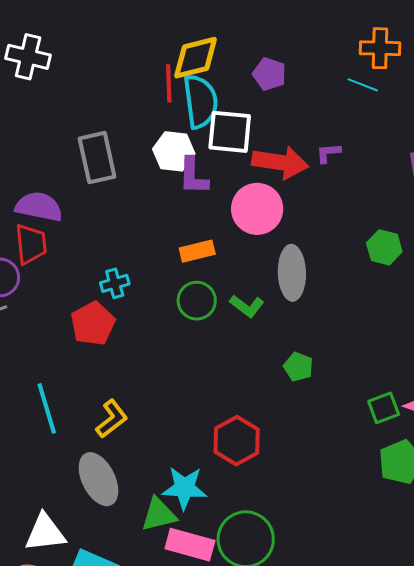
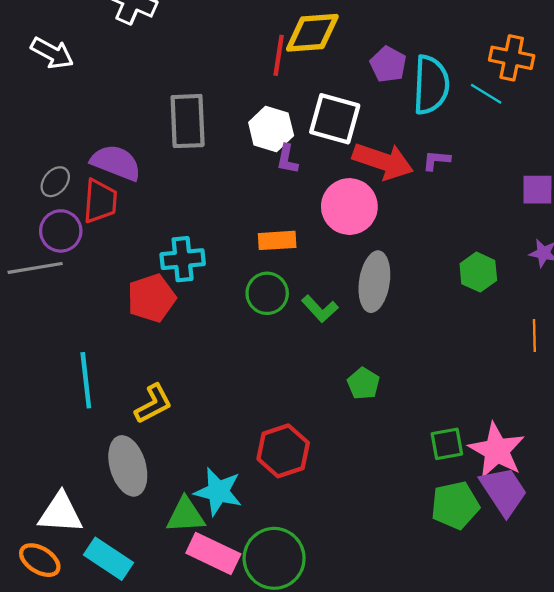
cyan semicircle: (200, 101) -> (431, 85), moved
purple L-shape: (193, 176) -> (287, 159), size x0.7
cyan cross: (115, 283) -> (183, 259), size x1.4

